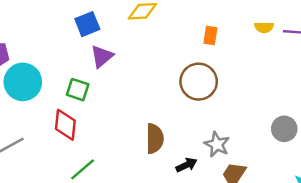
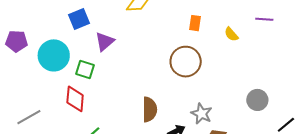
blue square: (87, 24) -> (79, 19), moved
yellow semicircle: (264, 27) -> (231, 34), moved, turned 49
cyan circle: (23, 82) -> (54, 55), moved

